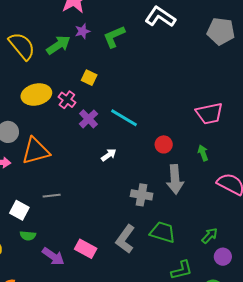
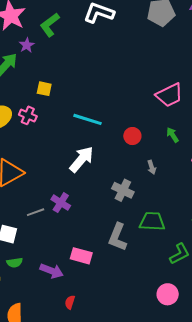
green L-shape: (114, 37) -> (50, 25), moved
purple cross: (88, 119) -> (61, 203), moved
white arrow: (109, 155) -> (82, 159), size x1.8
gray arrow: (175, 179) -> (152, 167), size x0.5
gray cross: (142, 195) -> (123, 190), turned 30
green semicircle: (28, 236) -> (15, 263), moved

